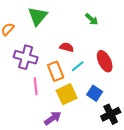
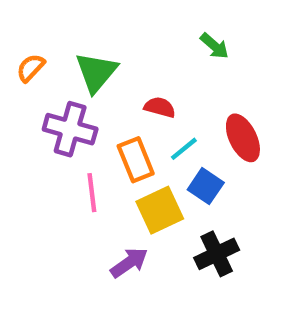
green triangle: (38, 16) -> (96, 72), moved
blue square: (95, 93) -> (206, 186), moved
black cross: (111, 114) -> (217, 254), moved

